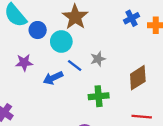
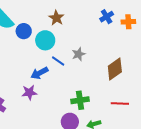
brown star: (75, 17) -> (56, 18), size x0.7
purple star: (24, 63) -> (29, 93), moved
green cross: (99, 96) -> (80, 100), moved

